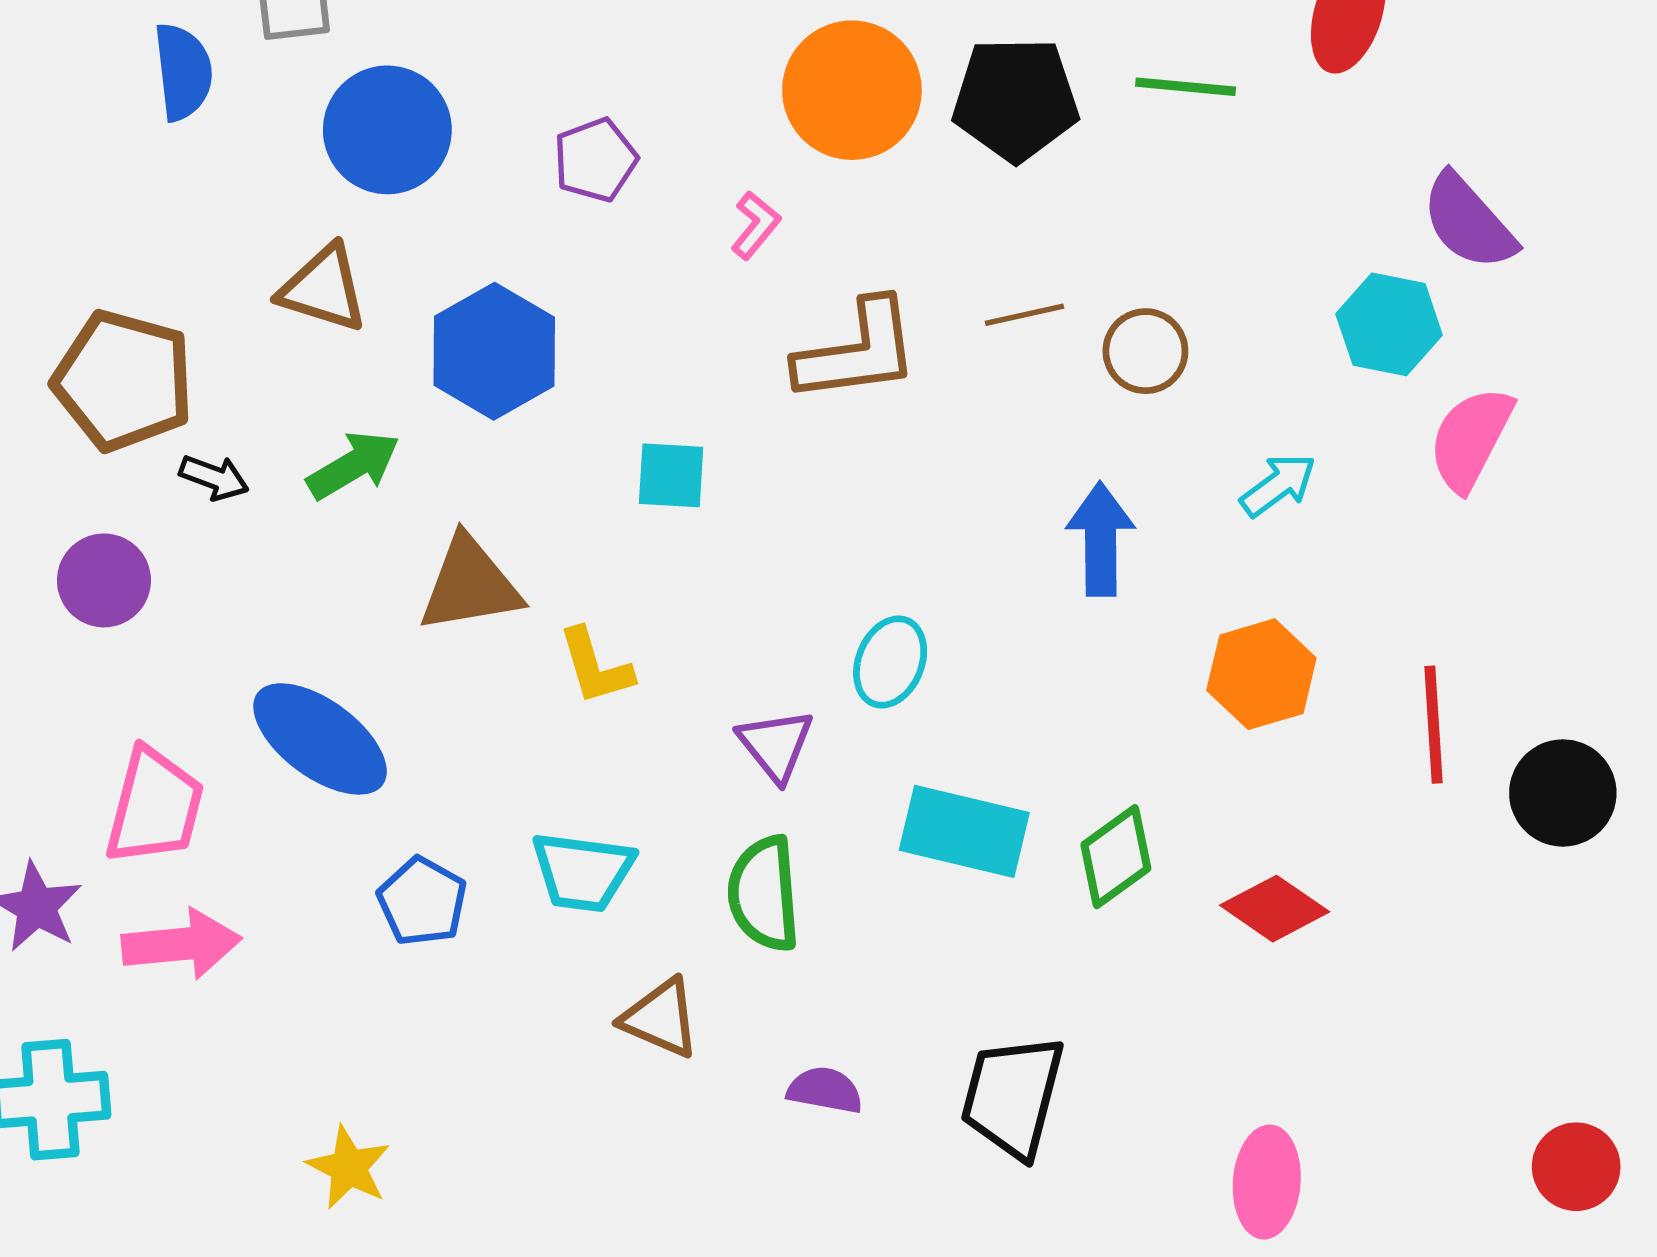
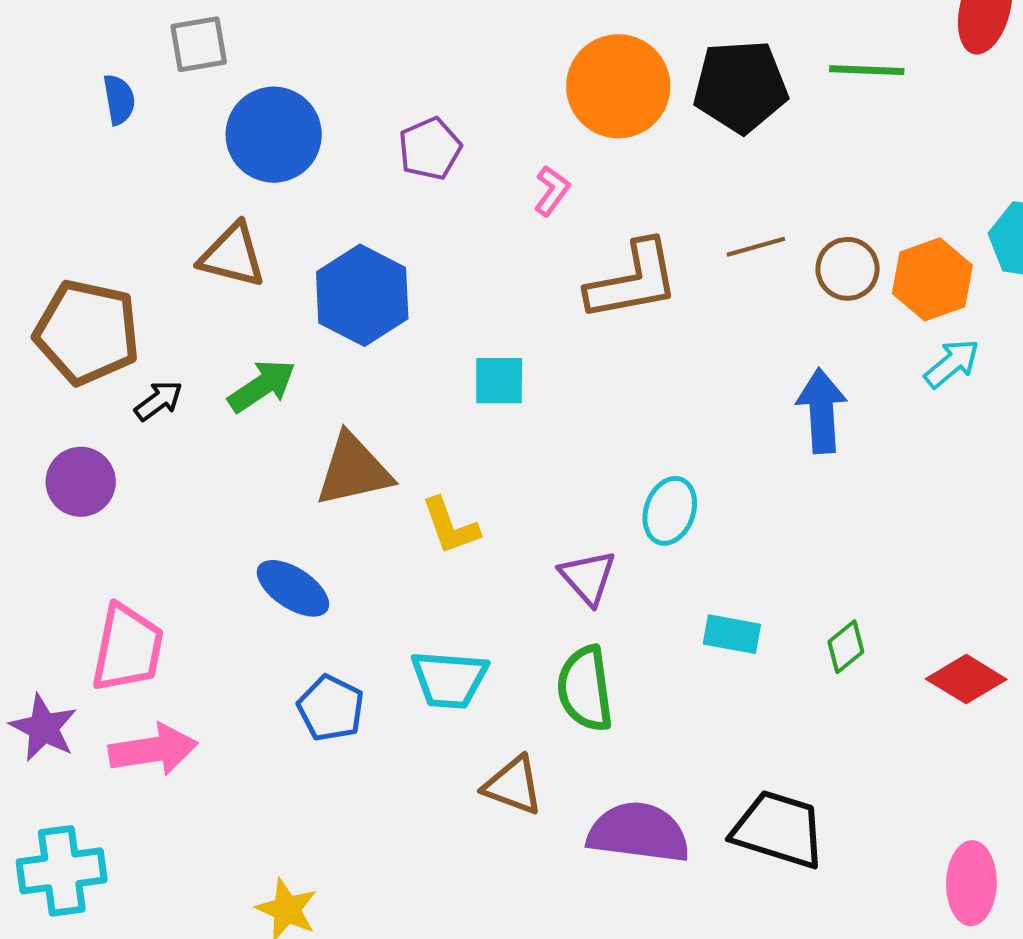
blue semicircle: (183, 72) -> (119, 100), size x0.7
black arrow: (214, 477) -> (159, 401), turned -54
orange hexagon: (1261, 674) -> (932, 279), moved
blue ellipse: (320, 739) -> (293, 588), moved, size x0.7
cyan rectangle: (964, 831) -> (732, 634), size x0.6
green diamond: (1116, 857) -> (846, 647), size x0.7
purple semicircle: (825, 1090) -> (638, 833), size x1.8
black trapezoid: (1013, 1096) -> (779, 829), turned 96

